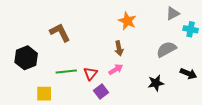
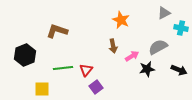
brown L-shape: (60, 32) -> (57, 31), turned -45
pink arrow: (116, 69) -> (132, 56), moved
black star: (156, 83) -> (147, 69), moved

